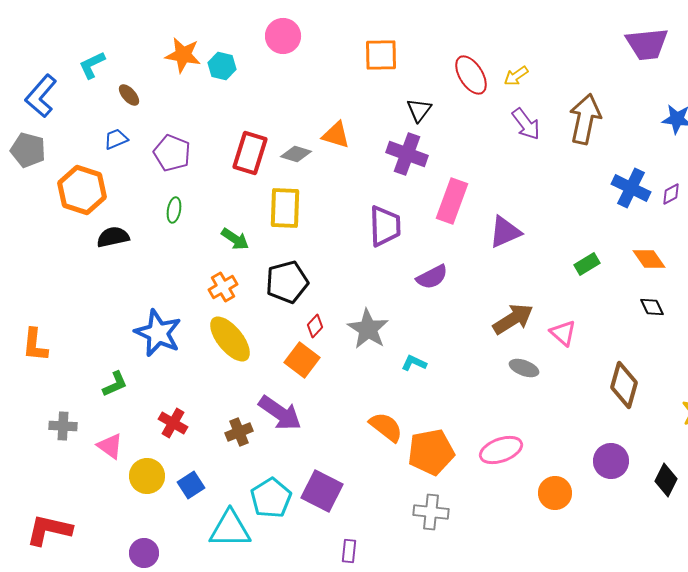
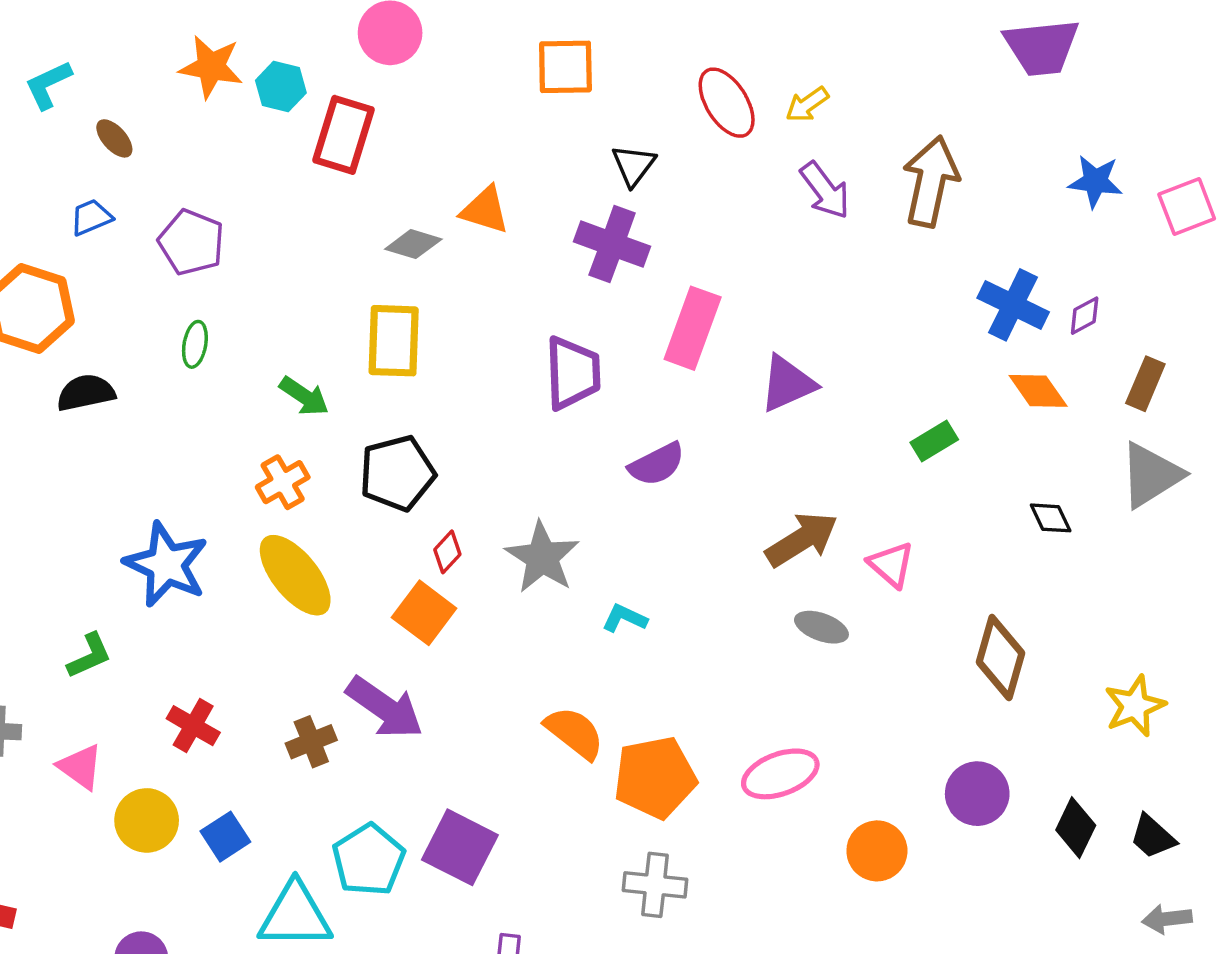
red rectangle: (250, 153) -> (344, 135), moved
orange diamond: (649, 259) -> (1038, 391), moved

